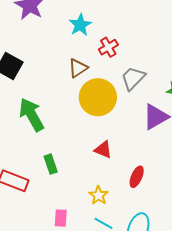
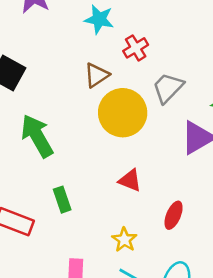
cyan star: (80, 25) -> (99, 19), turned -30

